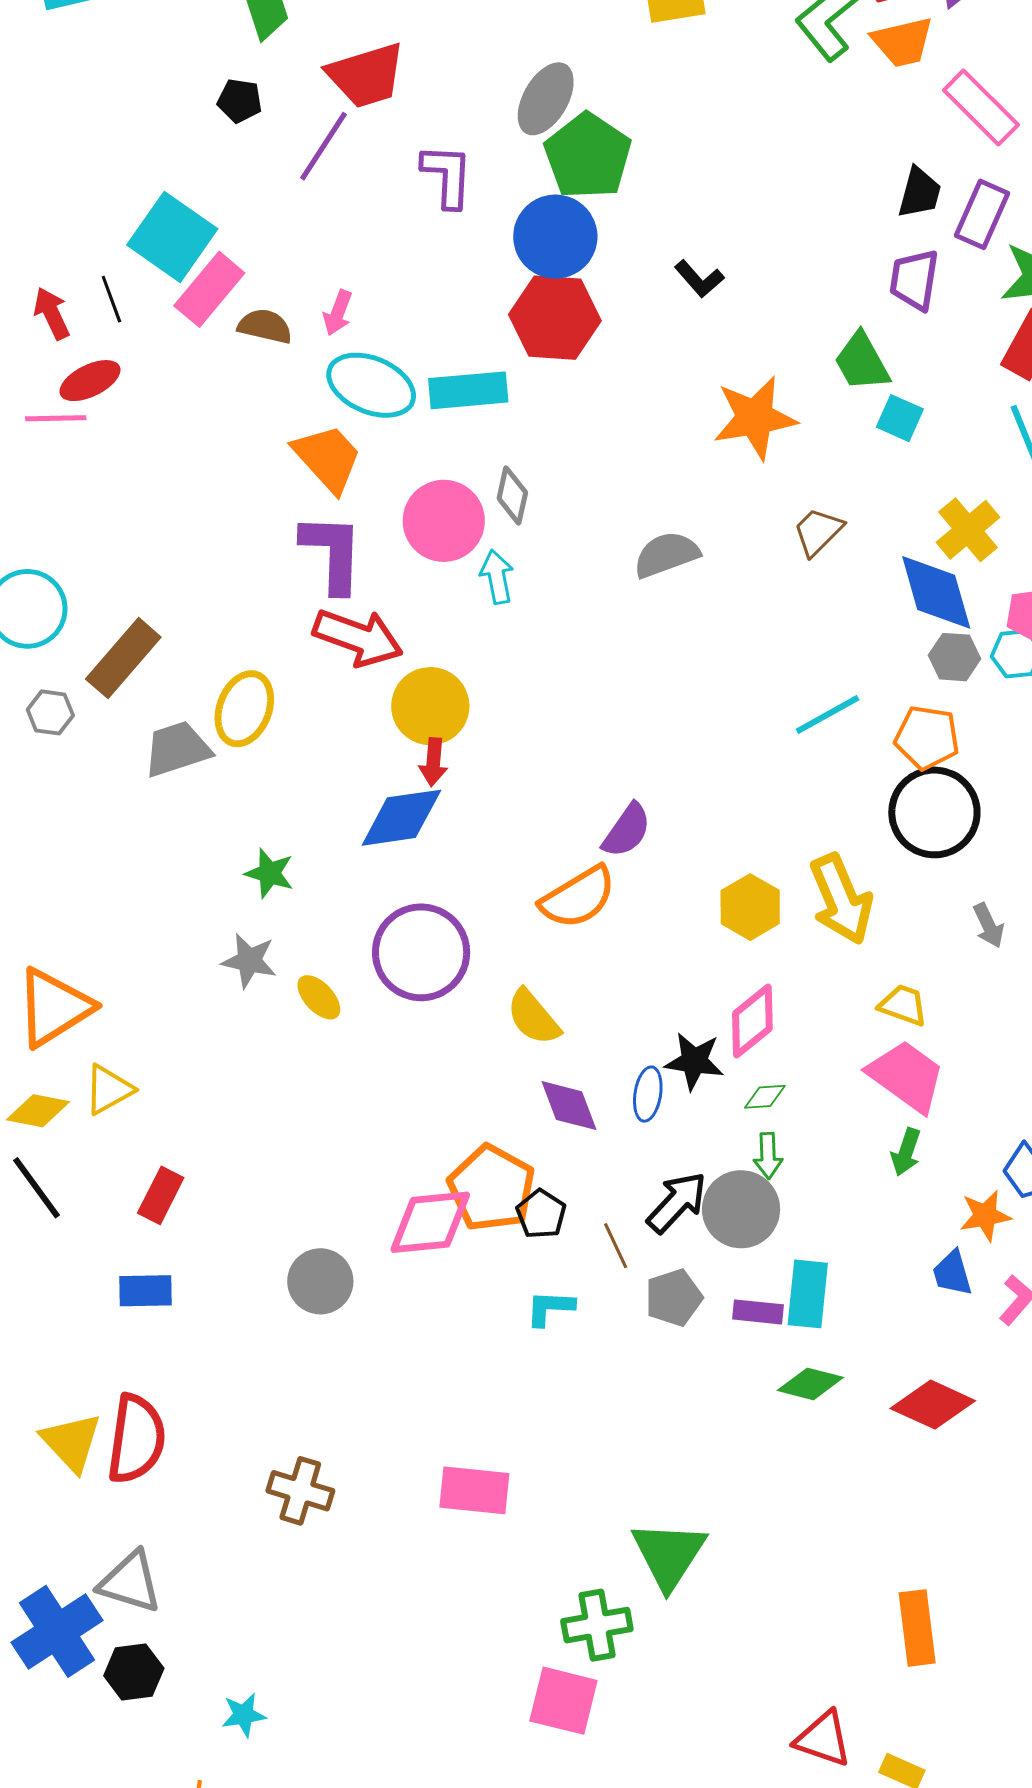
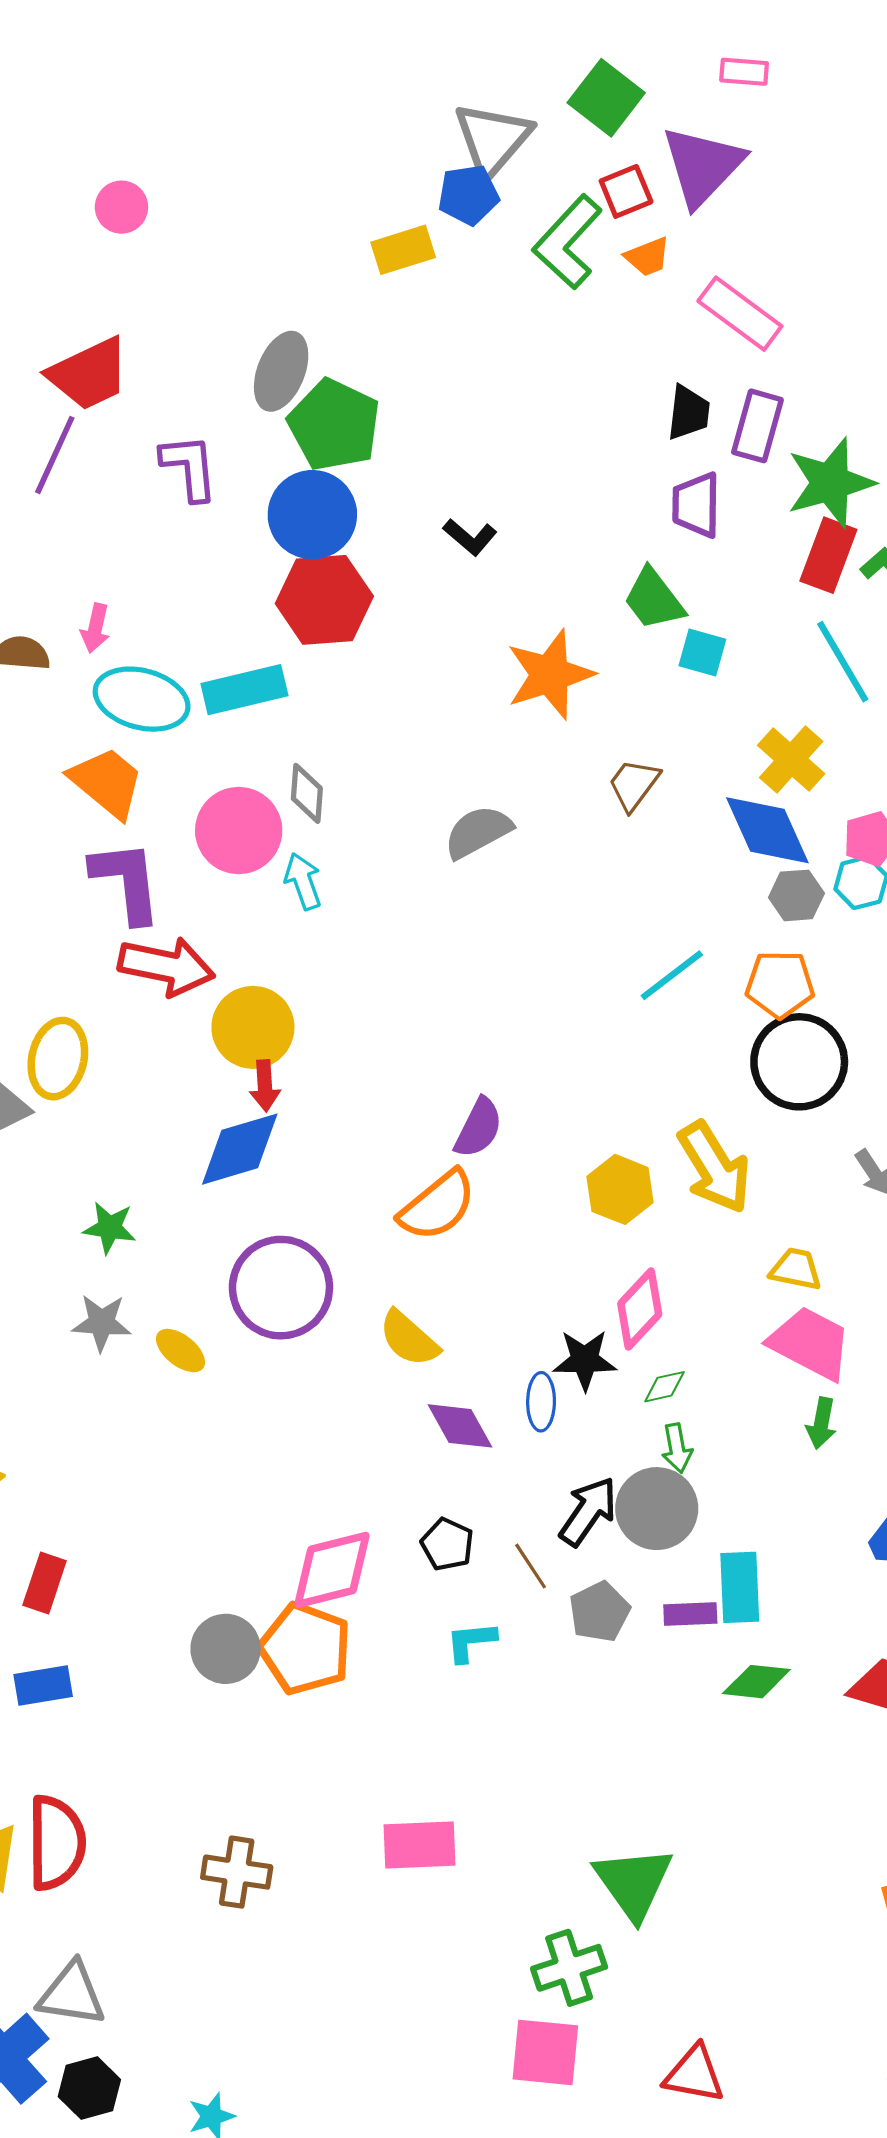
orange trapezoid: (903, 42) -> (648, 257), size x0.7
orange pentagon: (492, 1188) -> (305, 1649), moved
red triangle: (823, 1739) -> (694, 2074), moved

